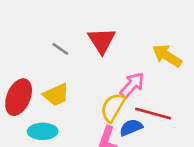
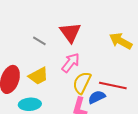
pink arrow: (132, 85) -> (71, 63), moved

